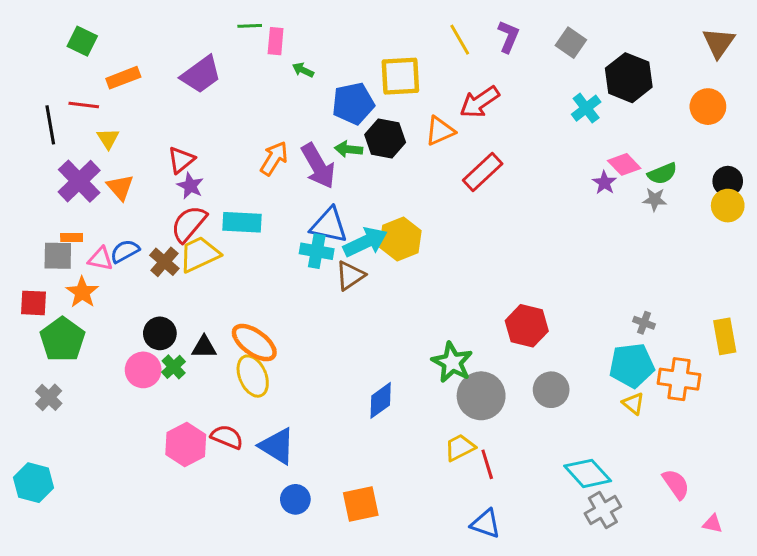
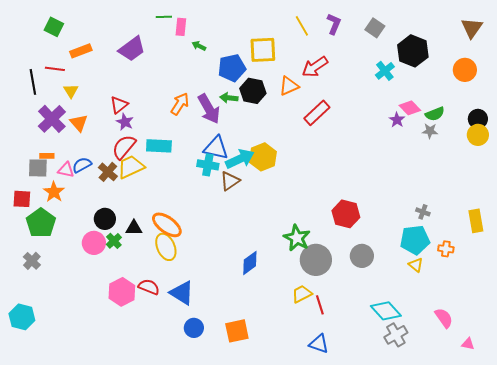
orange cross: (679, 379) -> (446, 249), size x0.6

